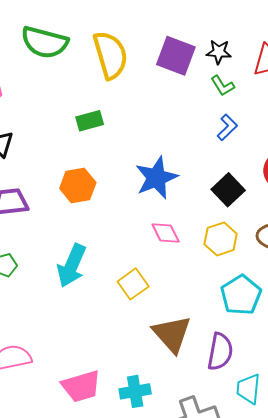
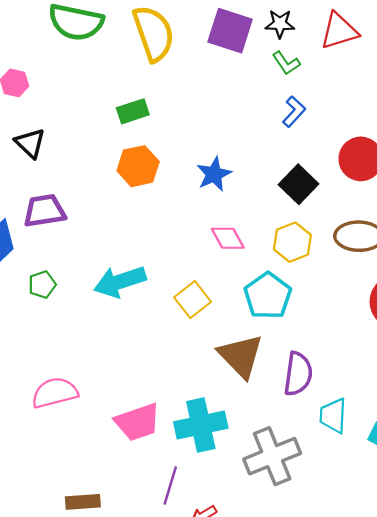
blue star: (156, 178) -> (214, 174), size x0.7
orange hexagon: (78, 185) -> (138, 166), moved
cyan arrow: (72, 266) -> (120, 282), turned 51
cyan pentagon: (241, 295) -> (268, 296), moved
cyan cross: (135, 391) -> (201, 425), size x1.4

